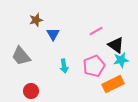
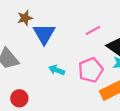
blue triangle: (53, 34) -> (44, 34), size x1.5
cyan arrow: (64, 66) -> (57, 70), turned 120

